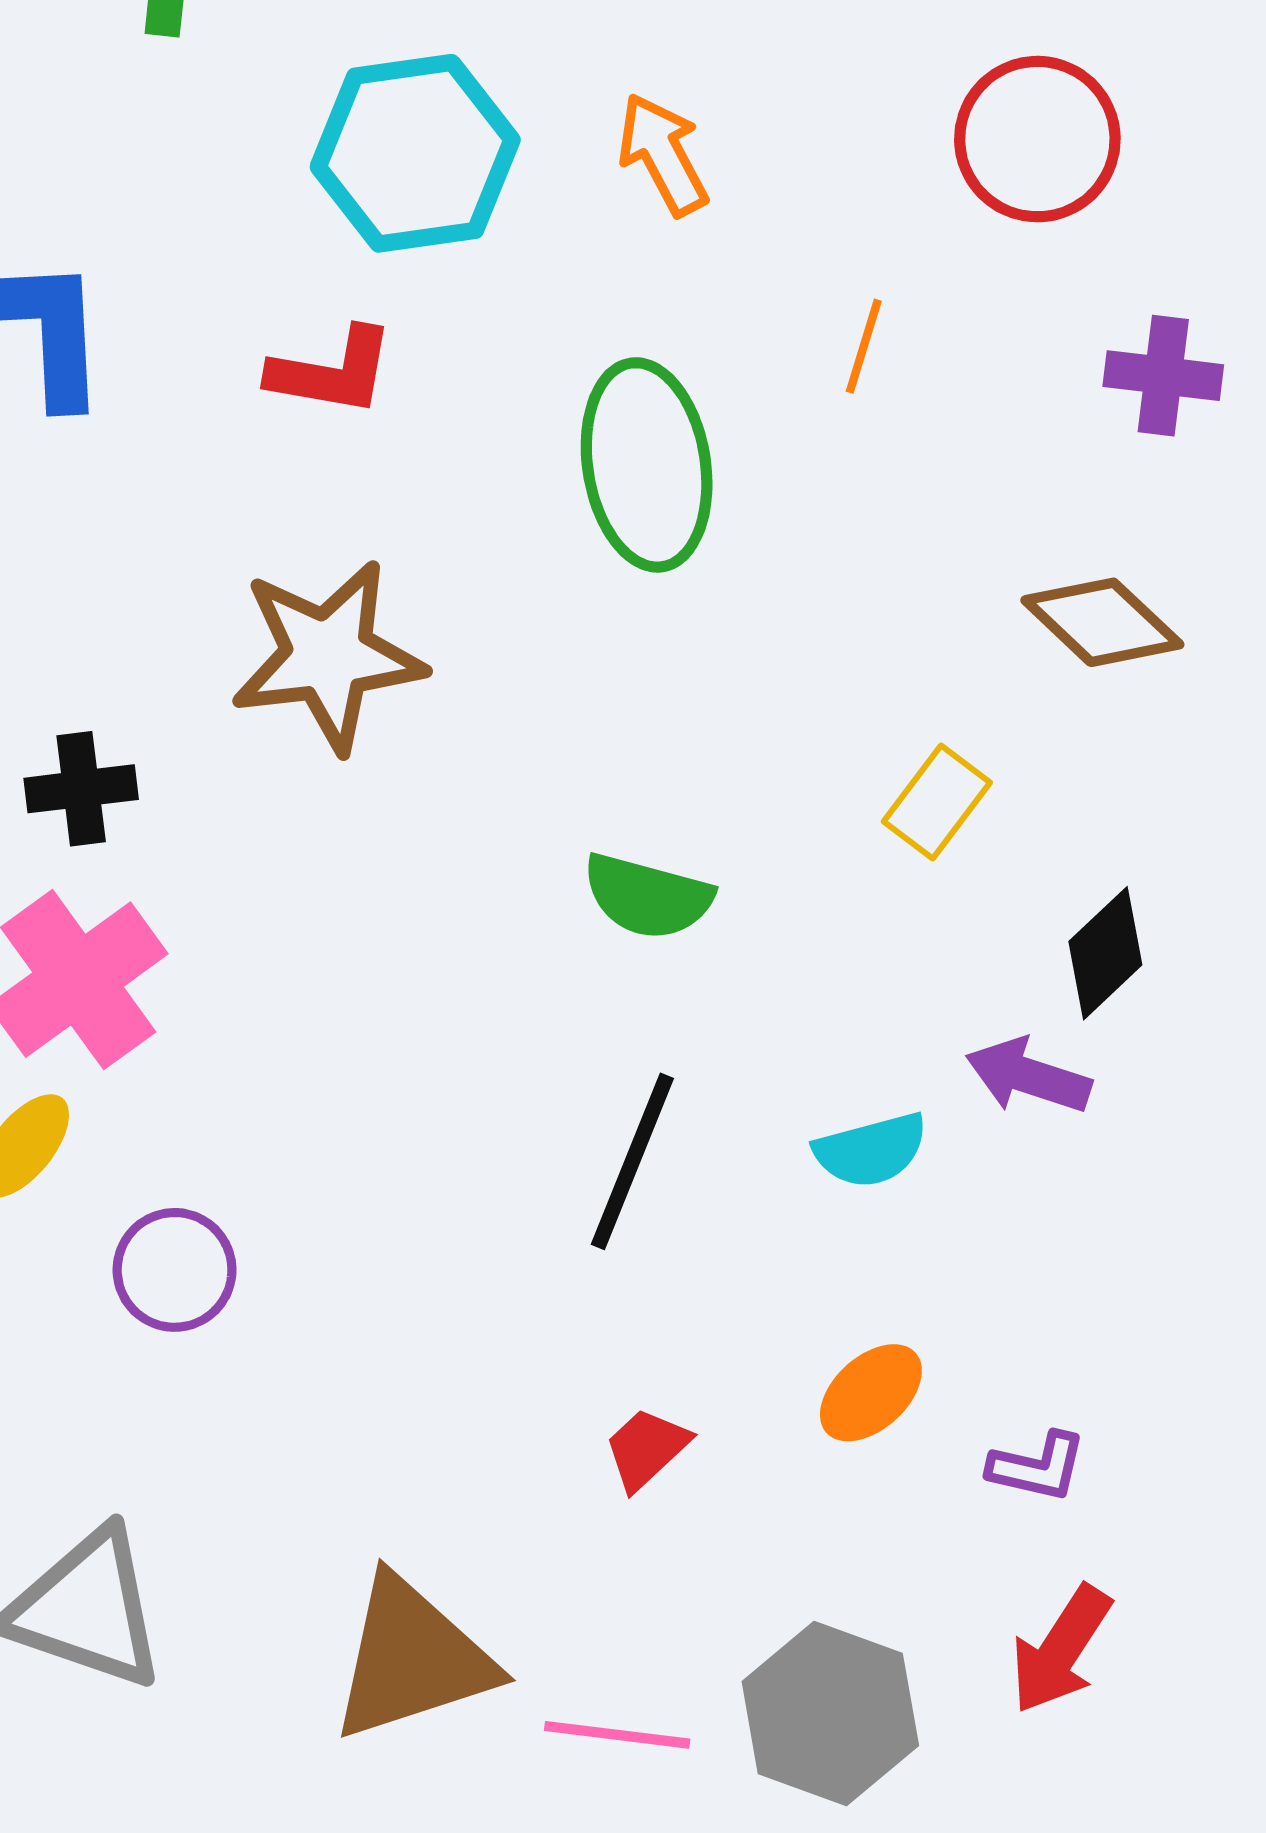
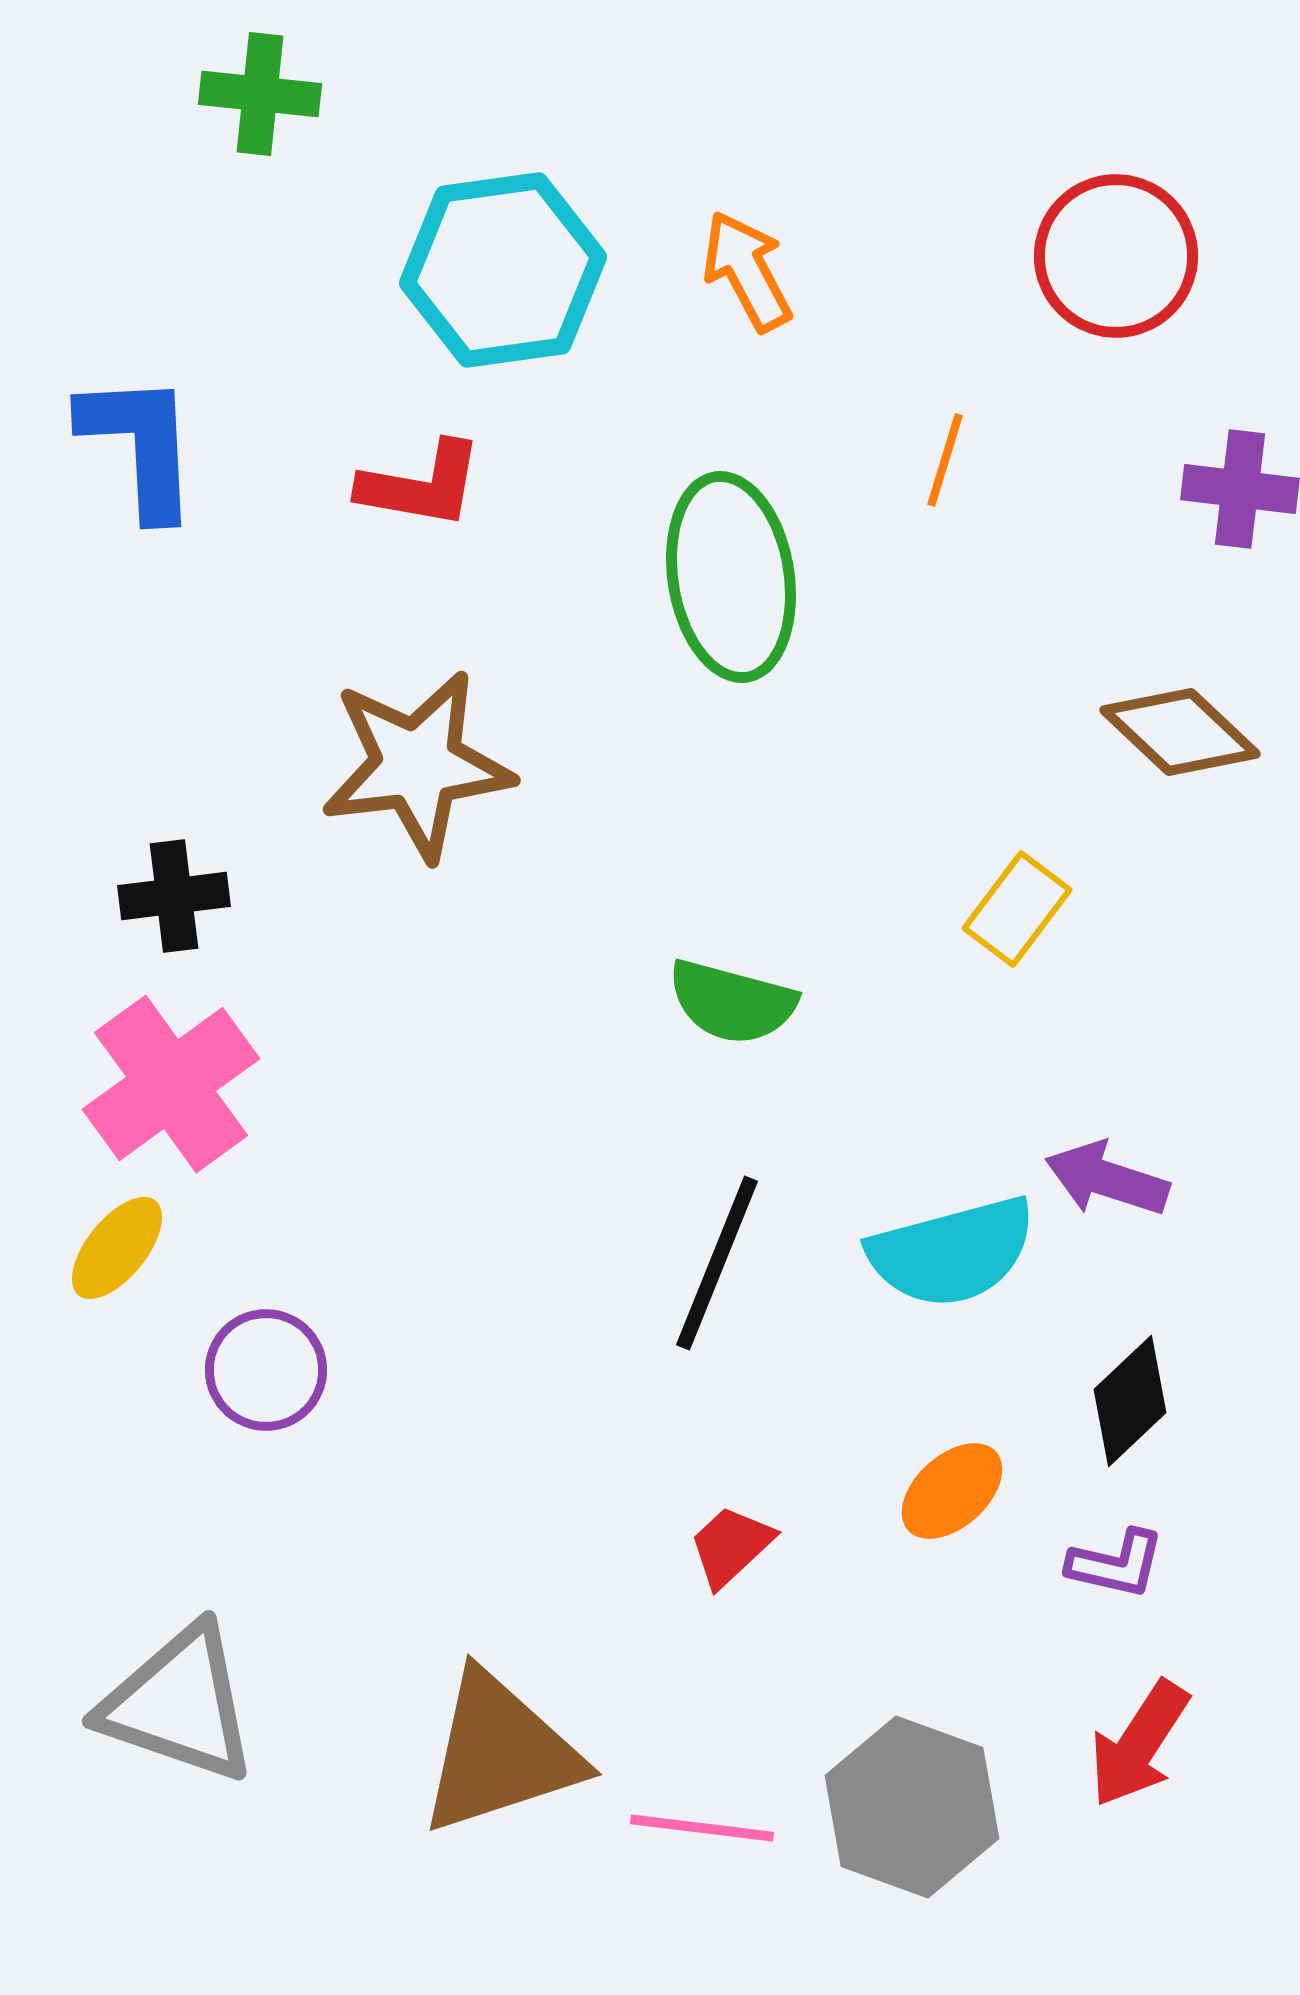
black diamond: (1105, 953) -> (1130, 1401), moved
cyan semicircle: (871, 1150) -> (952, 1252), size x1.5

